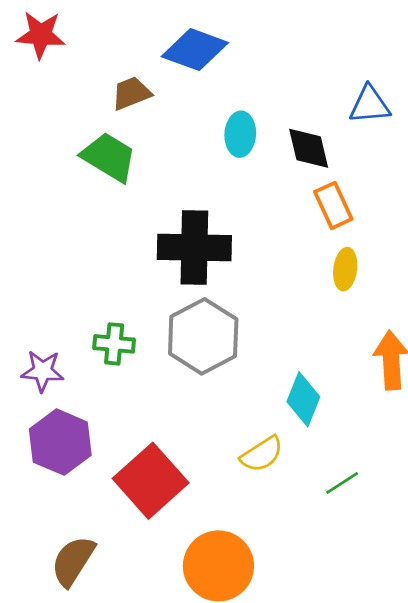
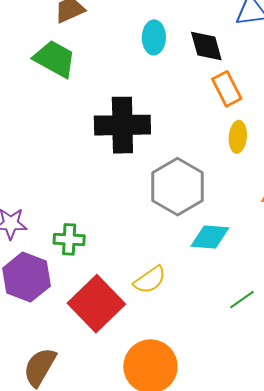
gray hexagon: (203, 336) -> (177, 187), moved
green cross: (114, 344) -> (69, 239), moved
cyan diamond: (303, 399) -> (210, 237), turned 75
yellow semicircle: (262, 454) -> (150, 280), moved

